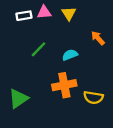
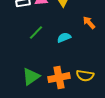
orange cross: (64, 85) -> (59, 78), moved
green triangle: (18, 99) -> (31, 77), moved

